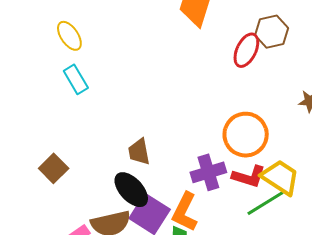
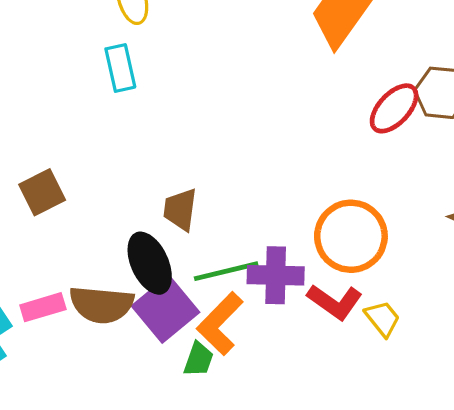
yellow trapezoid: (280, 177) -> (382, 319), size x0.6
green line: (265, 203) -> (226, 271), moved

